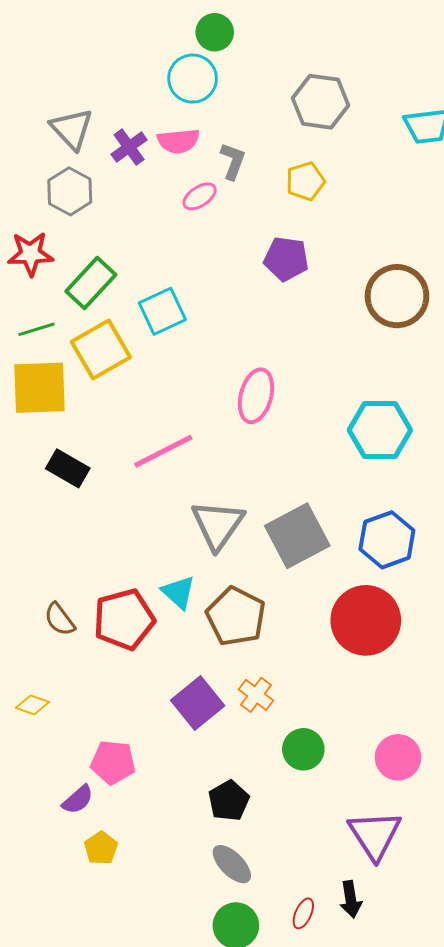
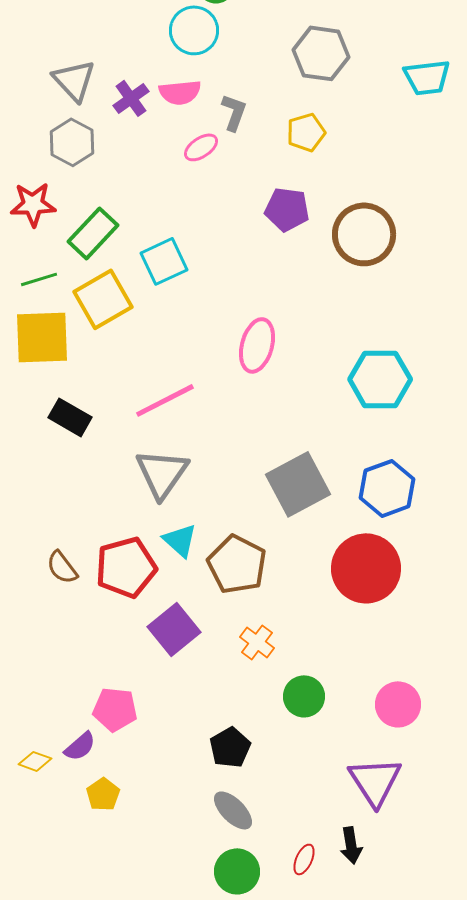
brown circle: (397, 296) -> (364, 234), moved
gray triangle: (218, 525) -> (162, 473), moved
purple square: (198, 703) -> (174, 629), moved
yellow diamond: (32, 705) -> (35, 761), moved

